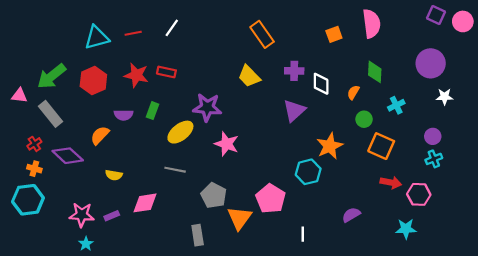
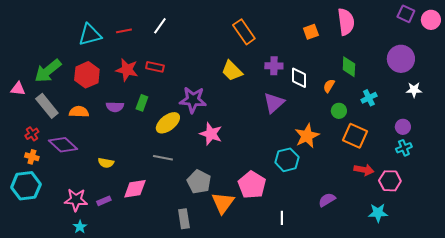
orange semicircle: (100, 135) -> (79, 112), moved, turned 48

